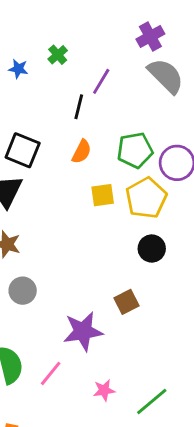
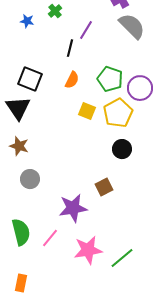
green pentagon: (135, 150) -> (110, 79), turned 30
yellow square: (103, 195) -> (87, 111), turned 30
pink star: (104, 390) -> (88, 250), size x1.8

